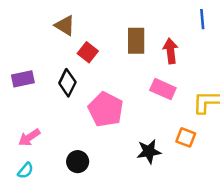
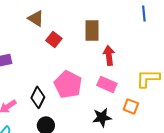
red arrow: (171, 51) -> (109, 55), moved
black diamond: (67, 83) -> (38, 97), moved
pink rectangle: (163, 89) -> (107, 84), moved

